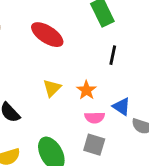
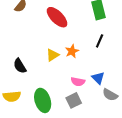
orange star: (86, 90) -> (72, 51), moved
gray square: (94, 145) -> (74, 100), turned 35

